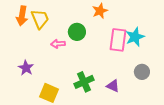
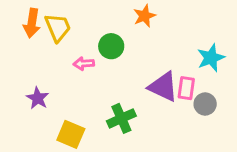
cyan star: (135, 37) -> (211, 58), moved
pink rectangle: (118, 40) -> (186, 88), moved, size x0.7
purple triangle: (113, 86) -> (163, 87), moved, size x1.6

